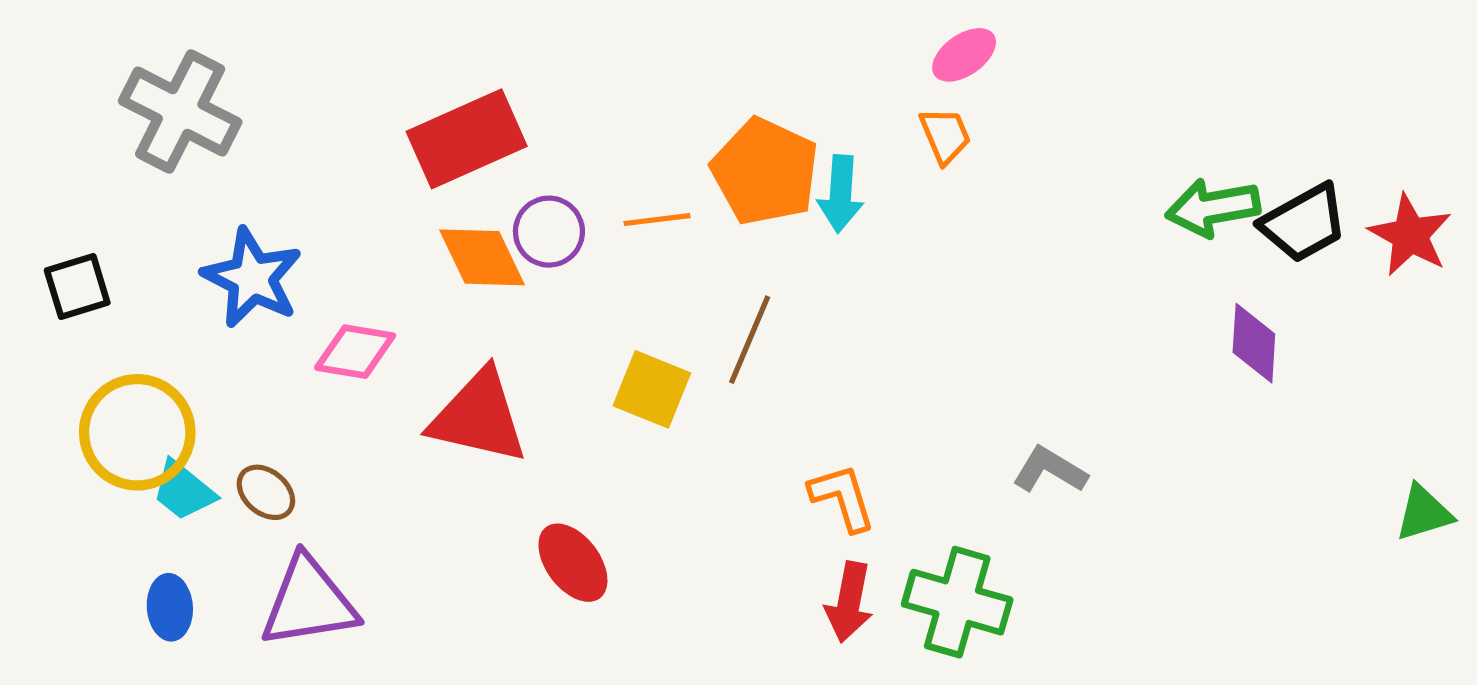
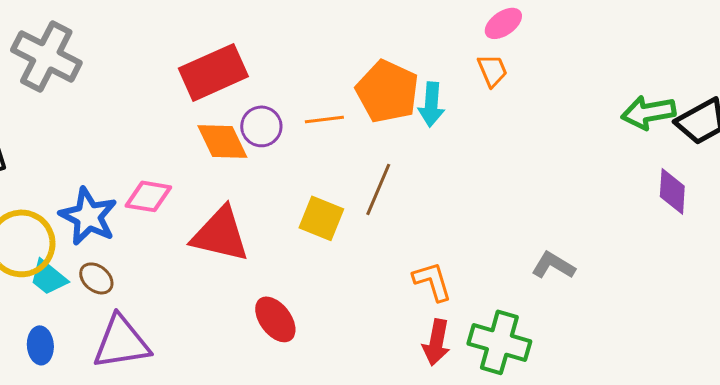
blue star: (252, 278) -> (88, 216), moved

